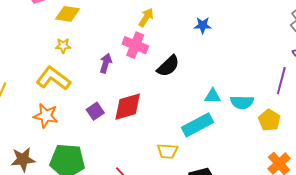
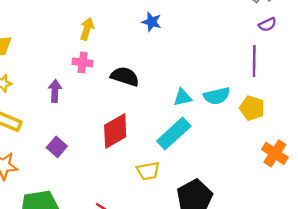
blue star: (203, 25) -> (152, 22), turned 30
pink cross: (135, 45) -> (83, 62), size x0.7
black semicircle: (168, 66) -> (125, 76), turned -105
red diamond: (128, 107) -> (115, 131), moved

